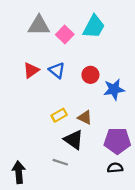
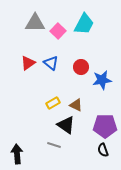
black semicircle: (115, 168) -> (103, 150), turned -104

